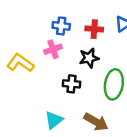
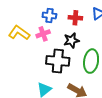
yellow L-shape: (20, 63) -> (19, 33), moved
black cross: (71, 84) -> (58, 61), size x1.6

